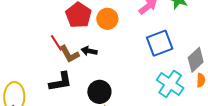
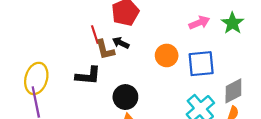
orange circle: (107, 19) -> (167, 55), moved
black arrow: (89, 51) -> (121, 43), moved

